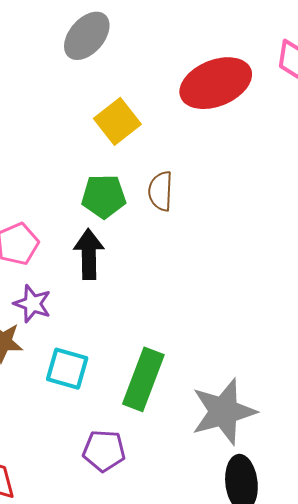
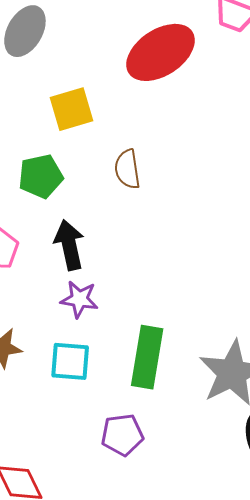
yellow square: (117, 121) -> (71, 109), turned 33
green pentagon: (104, 196) -> (41, 176), moved
purple star: (32, 304) -> (79, 299), moved

